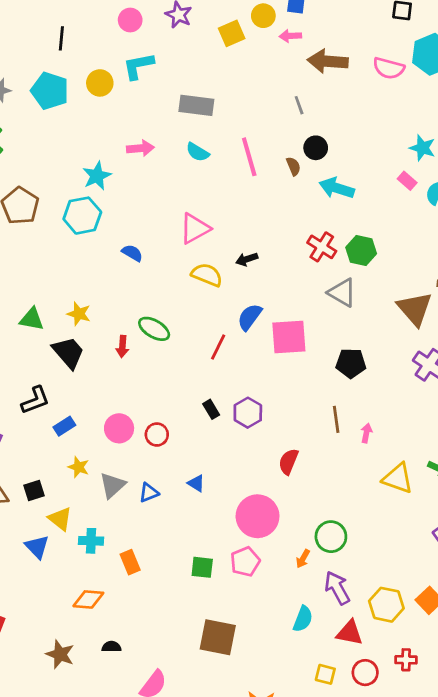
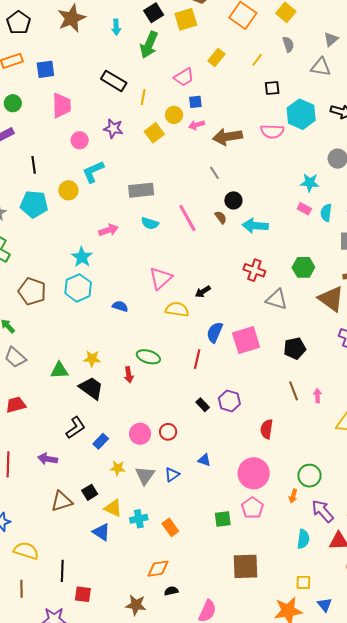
green hexagon: (361, 250) -> (303, 267), moved
orange diamond: (88, 599) -> (158, 569), moved
yellow square: (325, 674) -> (303, 582), moved

